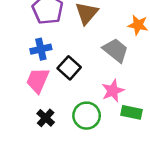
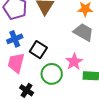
gray trapezoid: (116, 50) -> (83, 32), moved
green circle: (87, 116) -> (52, 74), moved

